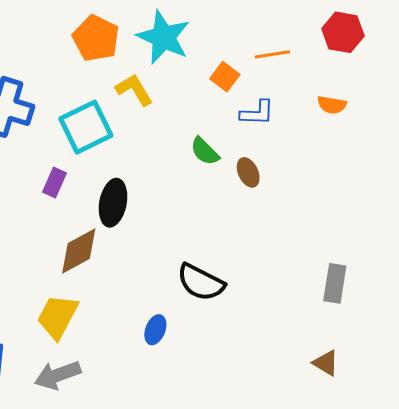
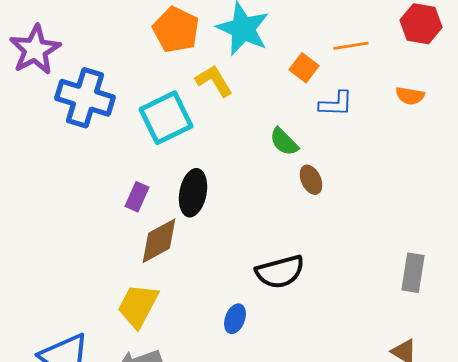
brown ellipse: (248, 172) -> (311, 180), moved
purple rectangle: (55, 182) -> (137, 197), moved
black semicircle: (201, 282) -> (280, 272), turned -42

